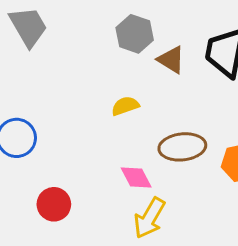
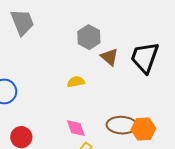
brown ellipse: (182, 147) -> (122, 125), moved

